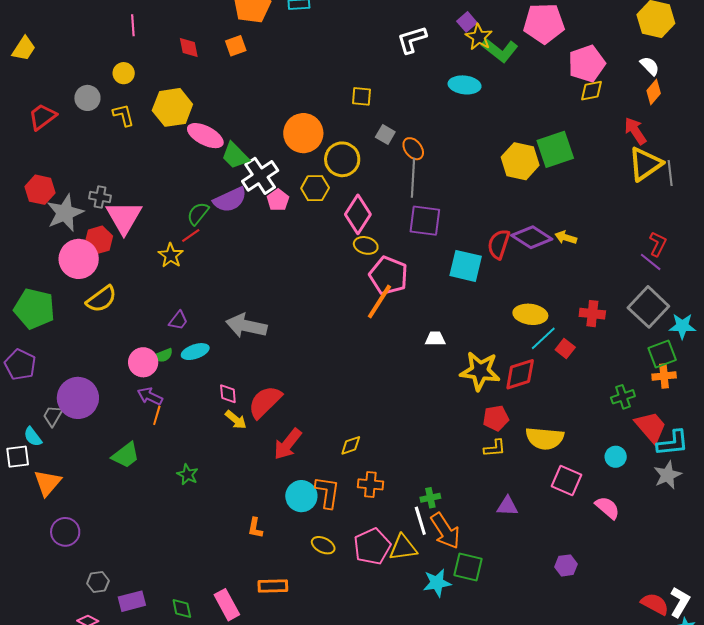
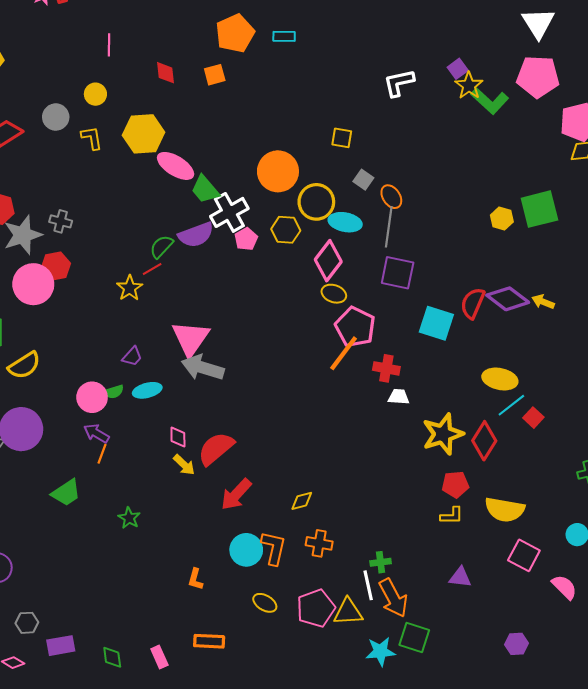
cyan ellipse: (465, 85) -> (345, 222), moved
yellow hexagon: (520, 161) -> (502, 219), size x0.6
pink triangle: (124, 217) -> (190, 338), moved
yellow semicircle: (101, 299) -> (24, 365), moved
red cross: (592, 314) -> (386, 368), moved
yellow star: (480, 371) -> (443, 434), turned -30
red diamond: (520, 374) -> (484, 441), turned -45
pink rectangle: (227, 605) -> (159, 657), size x0.7

